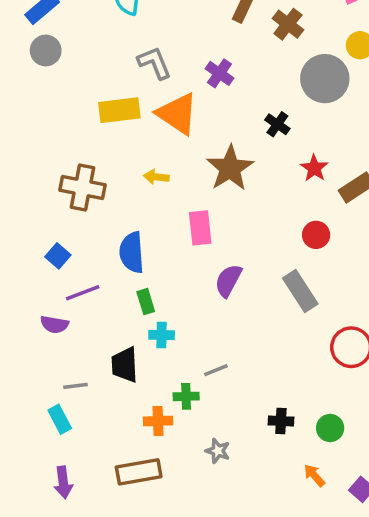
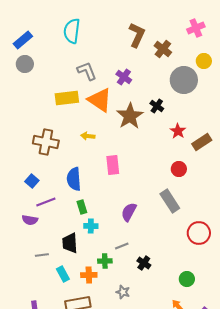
brown star: (230, 168) -> (130, 116), moved
purple semicircle: (228, 281) -> (129, 212), moved
cyan rectangle: (60, 419) -> (63, 274), moved
black cross: (281, 421) -> (144, 263), moved, turned 32

